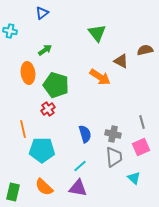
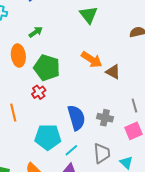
brown triangle: (121, 61) -> (113, 72), moved
blue semicircle: (85, 134) -> (76, 118), size x1.4
cyan pentagon: (42, 150) -> (48, 137), moved
gray trapezoid: (114, 157) -> (102, 153), moved

